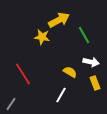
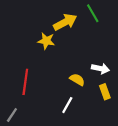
green line: (84, 35) -> (93, 13), moved
red line: (23, 74) -> (25, 82), turned 40

